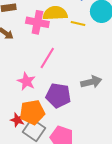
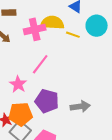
pink cross: (37, 22) -> (35, 29), turned -30
gray arrow: (91, 82) -> (80, 106), moved

